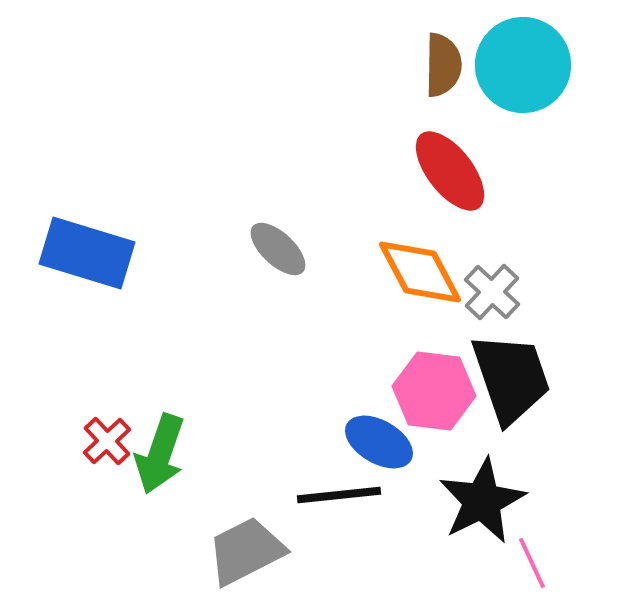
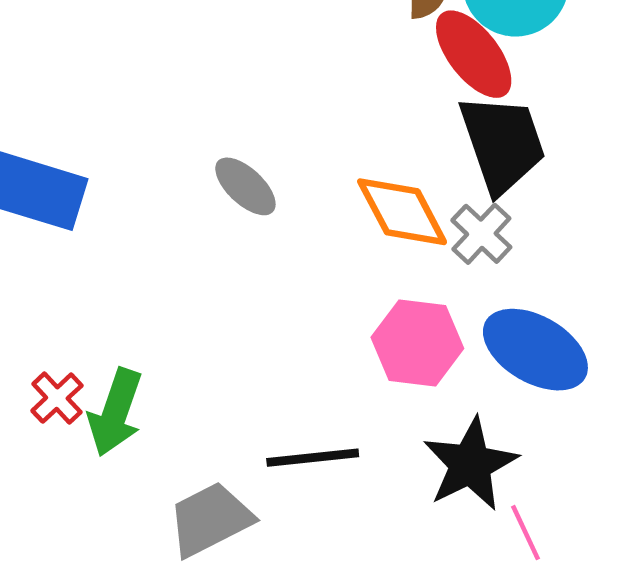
red ellipse: (450, 171) -> (474, 54), moved
black trapezoid: (511, 378) -> (502, 143), moved
blue ellipse: (379, 442) -> (535, 350), moved, size x1.4

